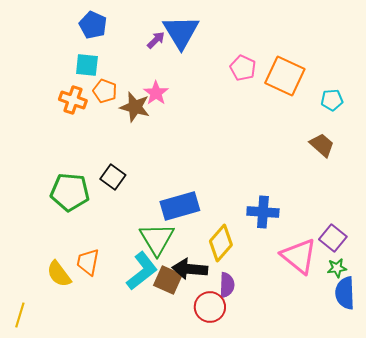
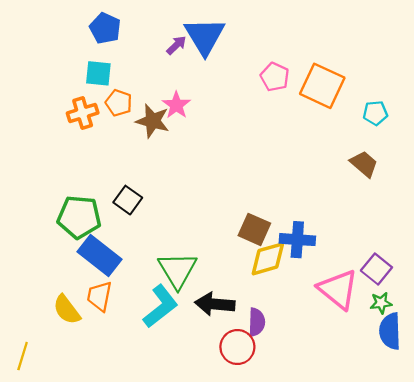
orange cross: (73, 100) -> (83, 113), turned -36
blue rectangle: (180, 206) -> (99, 255), moved, turned 54
yellow diamond: (221, 243) -> (268, 259), moved, turned 33
brown square: (168, 280) -> (254, 229), moved

